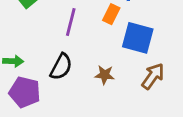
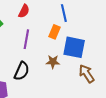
brown star: (105, 75) -> (53, 62), moved
brown arrow: (153, 76) -> (87, 74), turned -66

